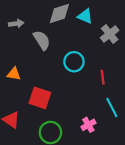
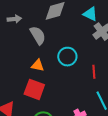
cyan triangle: (85, 16) -> (90, 14), moved
orange triangle: (14, 74) -> (38, 65), moved

